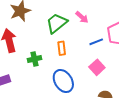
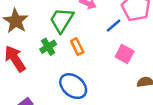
green cross: (35, 59) -> (48, 47), moved
blue ellipse: (63, 81) -> (73, 86), moved

